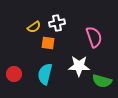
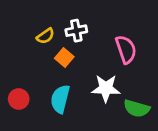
orange square: (48, 43) -> (64, 57), turned 32

